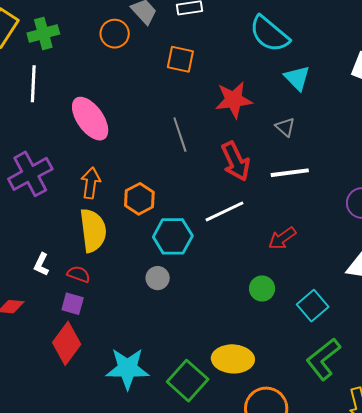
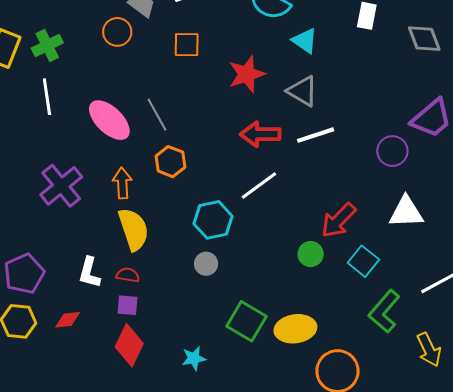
gray triangle: (285, 127) -> (302, 91), size x1.6
gray line: (180, 135) -> (157, 115), moved
red arrow: (236, 161) -> (260, 134), turned 126
orange hexagon: (139, 199) -> (170, 162), moved
red arrow: (282, 238) -> (339, 220), moved, size x1.4
white L-shape: (41, 264) -> (89, 273), size x1.4
cyan star: (127, 369) -> (194, 358), size x0.6
green square: (188, 381) -> (247, 321), moved

